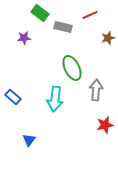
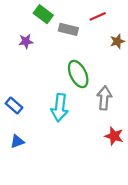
red star: (105, 125) -> (114, 136), turned 30
blue triangle: (29, 140) -> (17, 141), moved, turned 32

